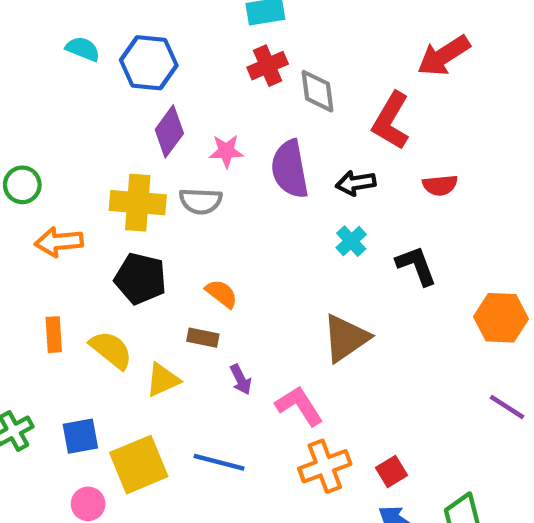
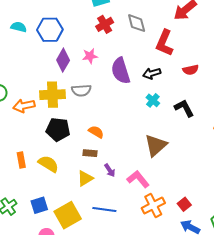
gray diamond: (318, 91) -> (137, 23), moved
pink star: (226, 151) -> (90, 56), moved
orange arrow: (59, 242) -> (24, 106), moved
yellow triangle: (163, 380) -> (85, 178), moved

